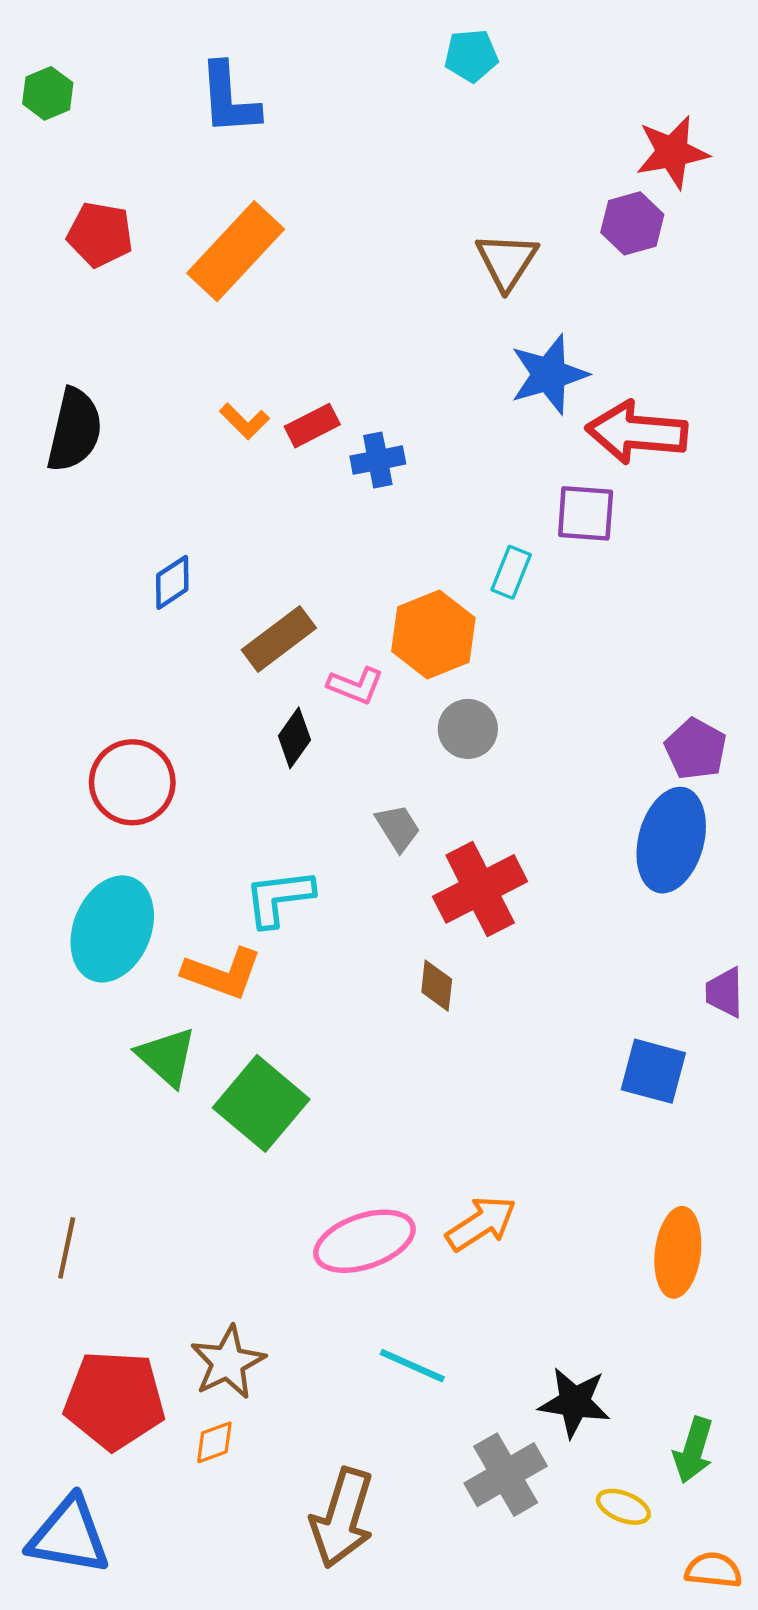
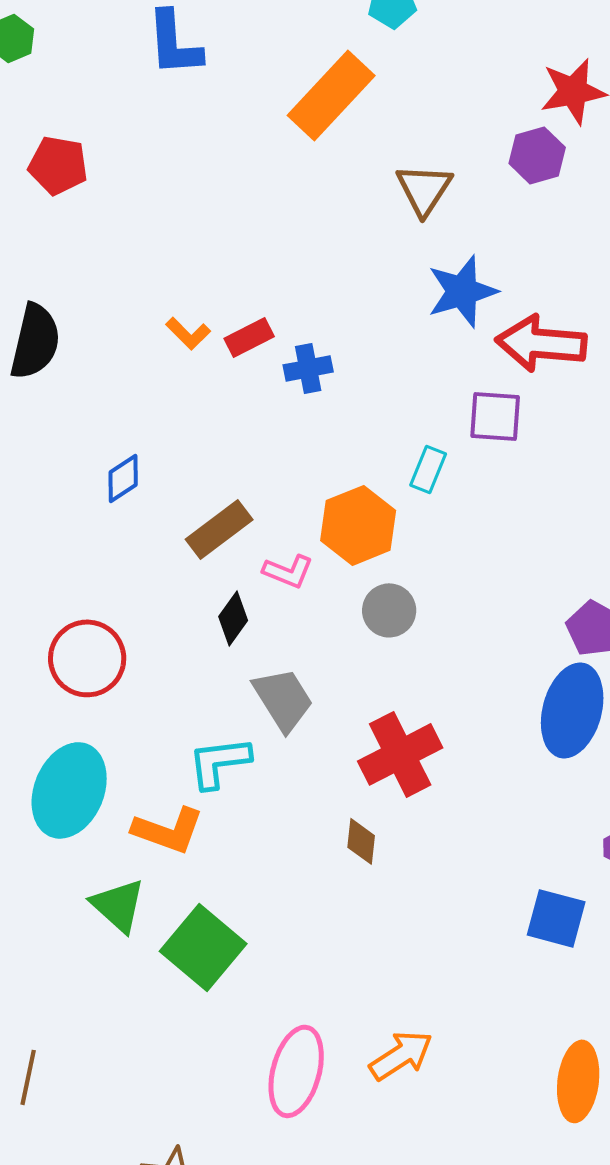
orange rectangle: (236, 251) -> (331, 95), moved
gray trapezoid: (398, 828) -> (283, 699), moved, size x1.5
pink ellipse: (364, 1241) -> (296, 1071), turned -56

